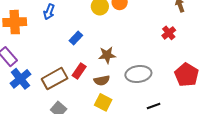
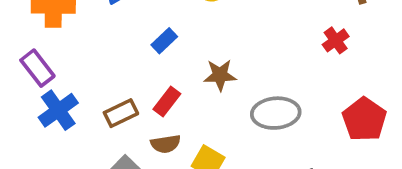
brown rectangle: (55, 79) -> (121, 113), size x0.7
brown semicircle: (102, 80) -> (166, 144), moved

